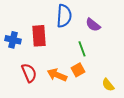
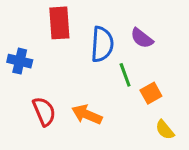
blue semicircle: (64, 16) -> (102, 44), moved
red rectangle: (39, 36) -> (59, 23), moved
orange square: (78, 70) -> (151, 93), moved

